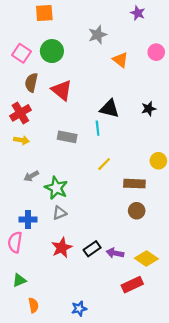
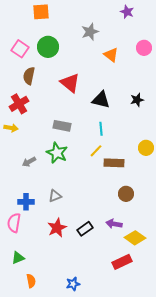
red triangle: (62, 90) -> (70, 83), moved
cyan line: (98, 128) -> (101, 129), moved
yellow arrow: (21, 140) -> (11, 128), moved
brown rectangle: (134, 184) -> (114, 163), moved
green star: (56, 188) -> (57, 153), moved
purple arrow: (115, 253) -> (114, 224), moved

